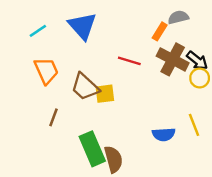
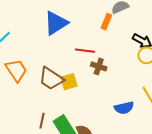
blue triangle: (82, 26) -> (56, 23), moved, turned 48
brown cross: (173, 59) -> (99, 66), moved, size x0.6
brown line: (54, 117) -> (42, 121), moved

